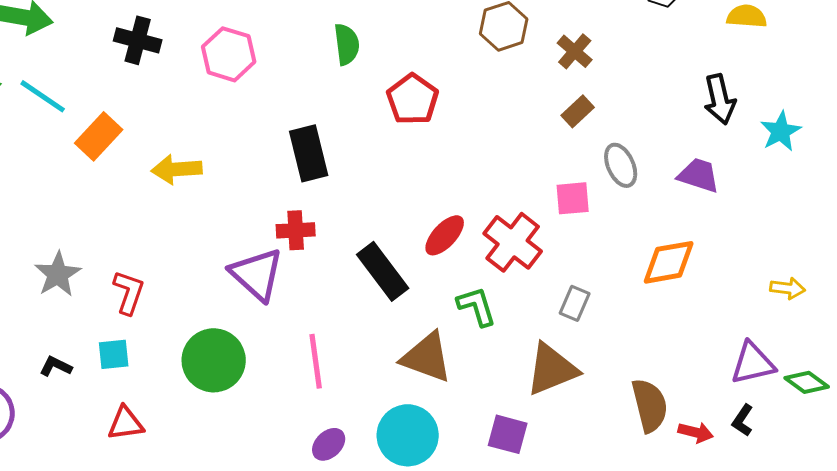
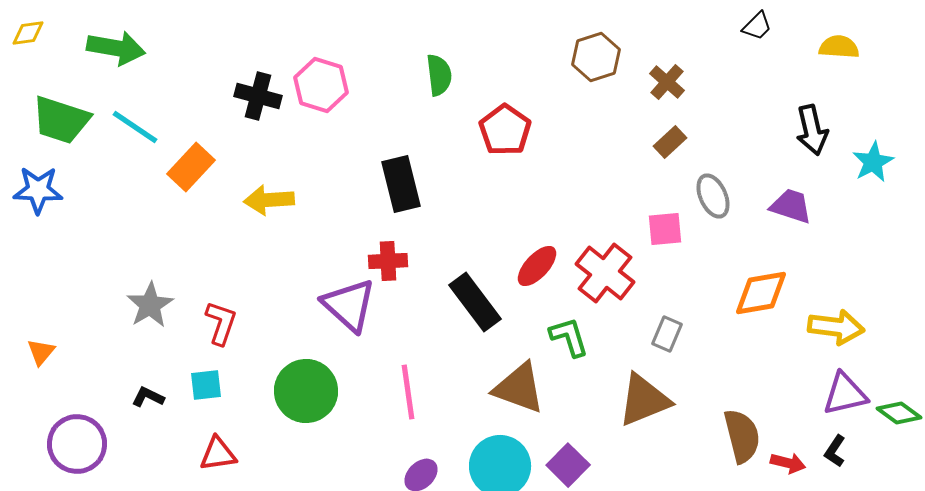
black cross: (138, 40) -> (258, 96), moved
yellow arrow: (788, 288) -> (836, 327), moved, size x1.6
purple square: (508, 434) -> (568, 465), moved, turned 30

